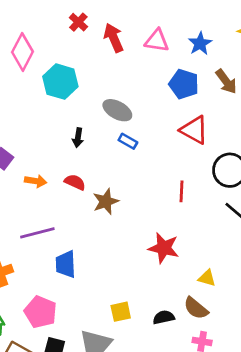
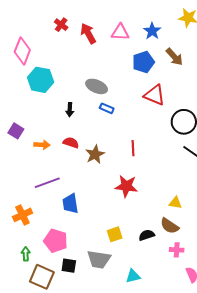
cyan hexagon: (60, 82) -> (41, 80), moved
blue pentagon: (184, 84) -> (143, 62), turned -30
red line: (181, 191) -> (133, 148), moved
red star: (164, 248) -> (126, 186), moved

